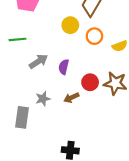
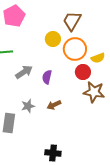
orange circle: (94, 36) -> (75, 49), size x1.5
red circle: (90, 82) -> (83, 72), moved

